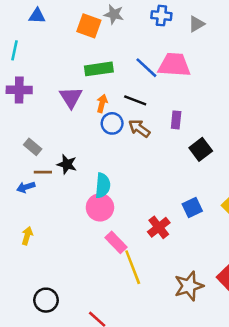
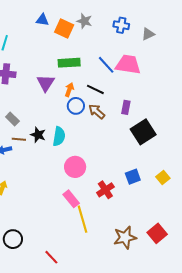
blue triangle: (37, 16) -> (42, 20), moved
black square: (201, 149) -> (143, 132), size x1.4
cyan semicircle: (103, 185) -> (59, 136), moved
pink circle: (100, 207) -> (75, 167), moved

